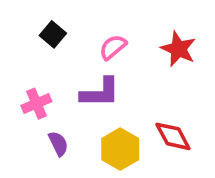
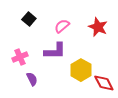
red diamond: (173, 136) -> (104, 83), moved
yellow hexagon: (120, 149) -> (81, 70), moved

